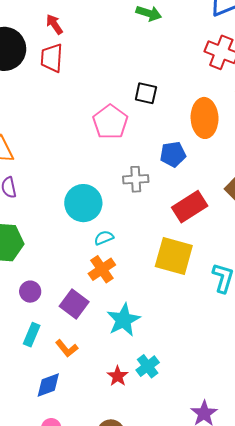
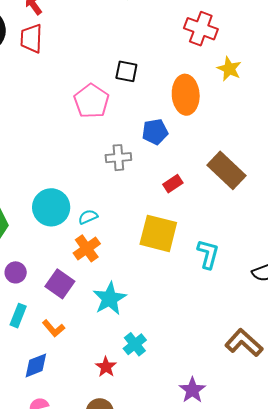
cyan circle: (83, 203) -> (51, 207), moved
red rectangle: (190, 207) -> (173, 184), size x0.6
red star: (118, 376) -> (106, 367), moved

